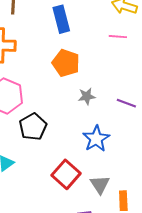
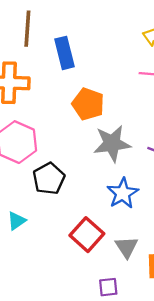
blue rectangle: (61, 19) -> (64, 53), moved
gray star: (87, 96) -> (112, 143), size x1.8

